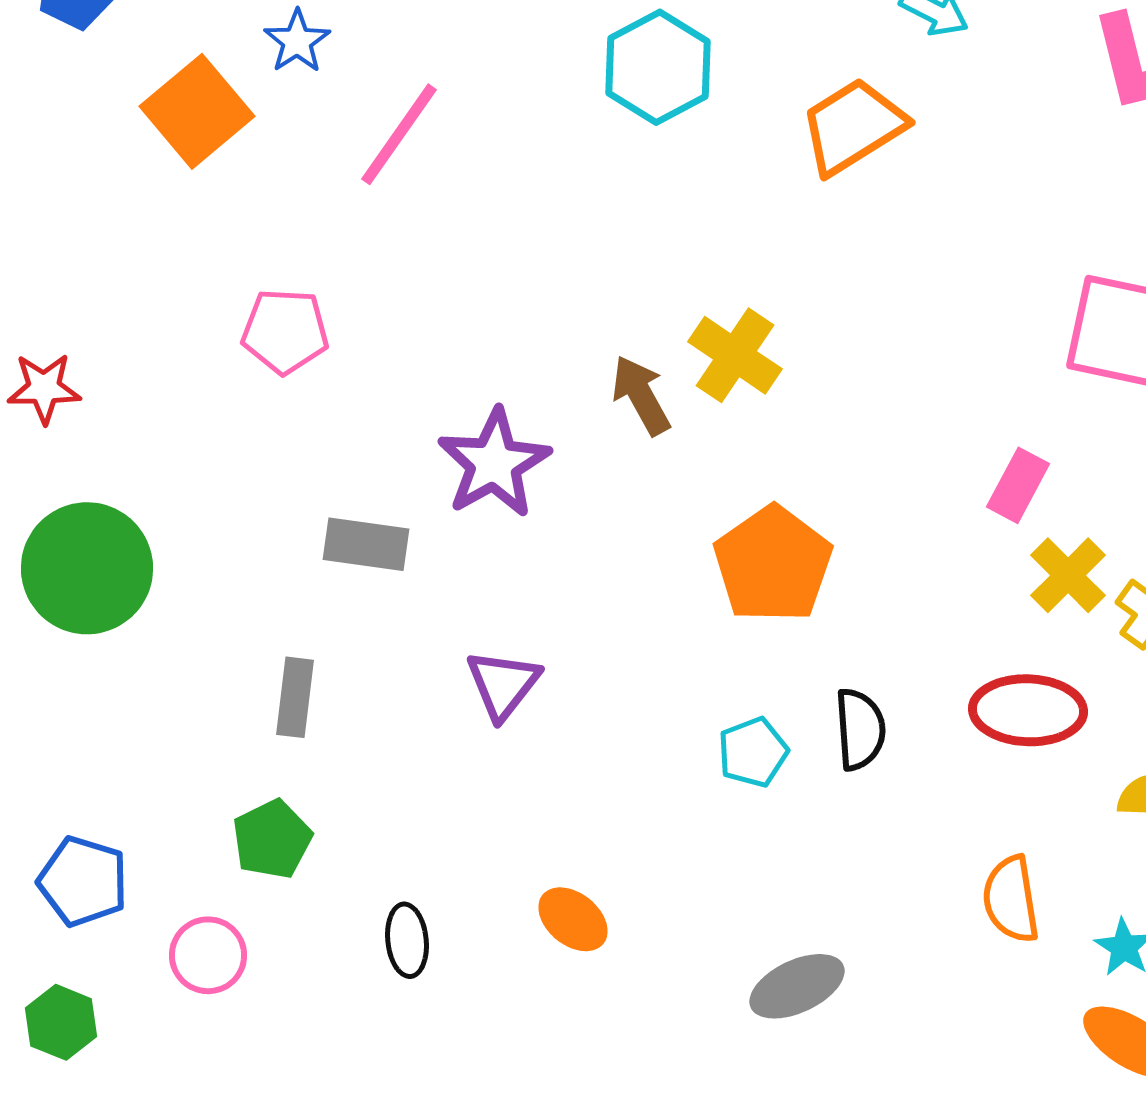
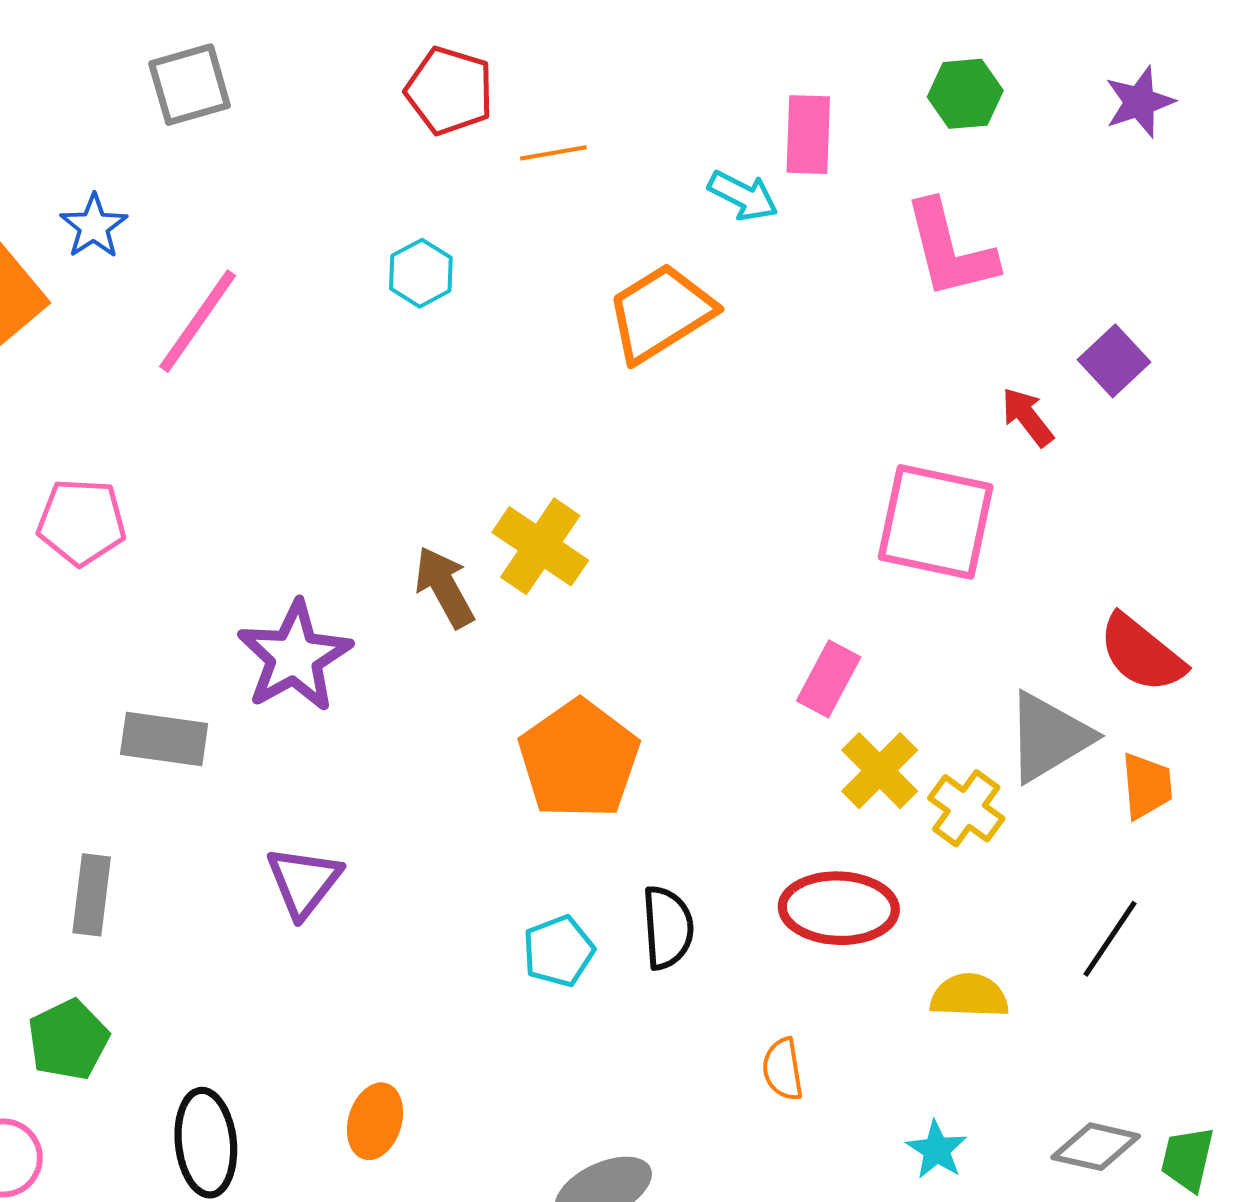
cyan hexagon: (658, 67) -> (421, 273), moved, size x0.6
orange semicircle: (1011, 899) -> (783, 1069), moved, size x0.7
orange ellipse: (573, 919) -> (375, 1121), turned 68
black ellipse: (407, 940) -> (206, 1143), size x1.4

